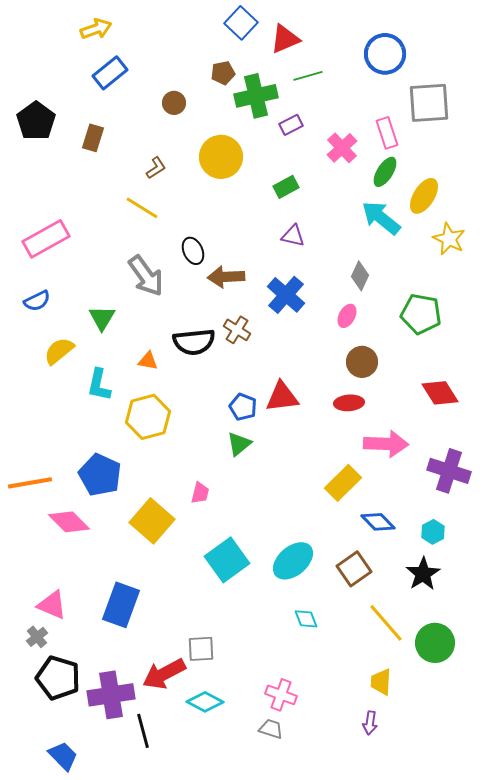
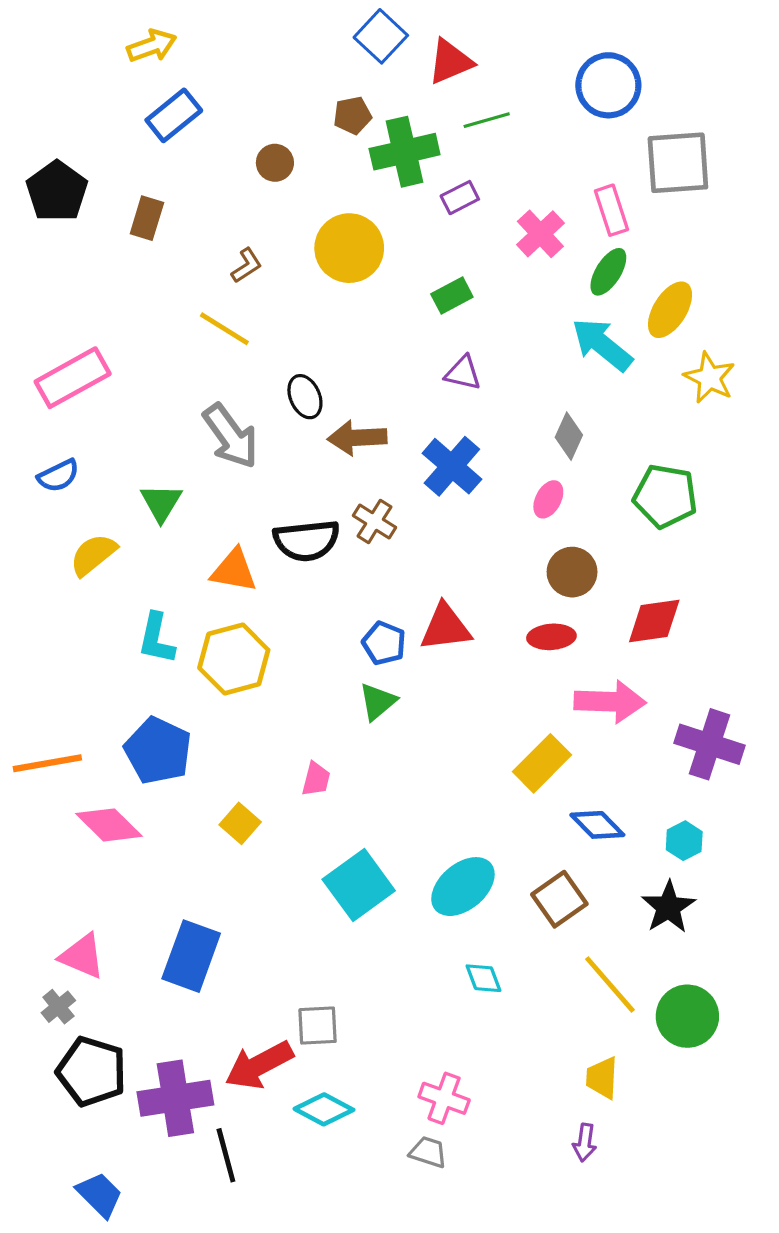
orange triangle: (148, 361) -> (234, 570), size x1.5
cyan L-shape: (99, 385) -> (156, 638), moved
red diamond: (440, 393) -> (654, 621), moved, turned -66
yellow square: (152, 521) -> (240, 823), size x0.6

